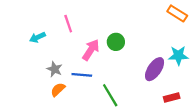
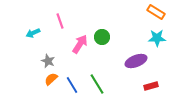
cyan star: (178, 56) -> (157, 38), moved
purple ellipse: (155, 69) -> (136, 61), turned 35
blue line: (82, 75) -> (72, 85), moved, turned 54

